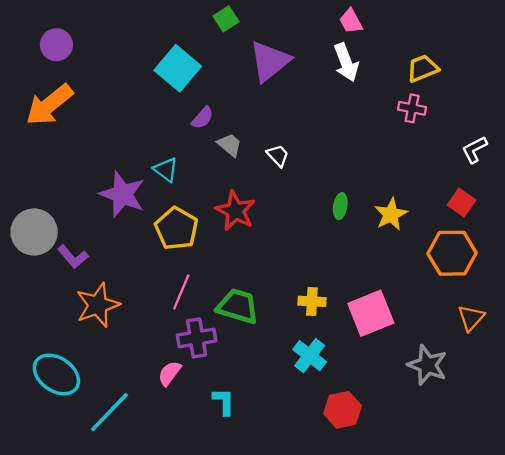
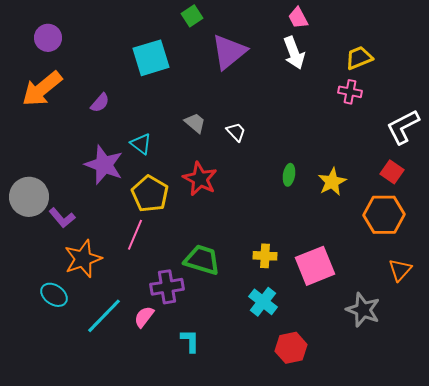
cyan square: (178, 68) -> (151, 58), turned 33
purple semicircle: (202, 118) -> (100, 103), moved
white L-shape: (474, 150) -> (403, 127), size x1.5
pink line: (181, 292) -> (135, 235), moved
cyan ellipse: (56, 374) -> (54, 295), moved, size x0.7
cyan line: (109, 412) -> (104, 316), moved

